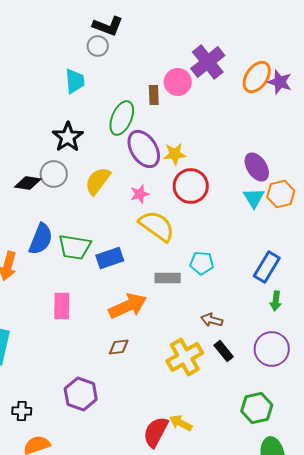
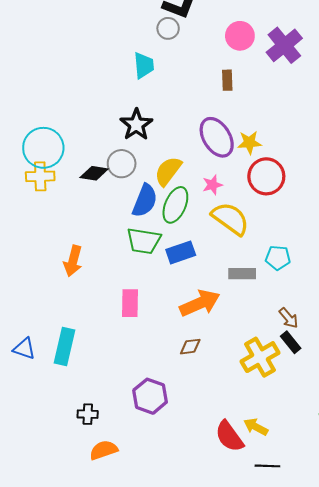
pink circle: (178, 82) -> (240, 36), moved
green ellipse: (122, 118) -> (175, 205), moved
blue semicircle: (41, 239) -> (145, 201), moved
brown arrow: (212, 320) -> (289, 318), turned -145
black rectangle: (224, 351) -> (291, 342), moved
red semicircle: (156, 432) -> (229, 436), turned -64

